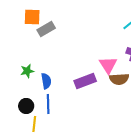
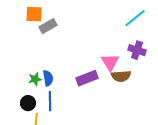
green star: (27, 71) -> (35, 79), moved

